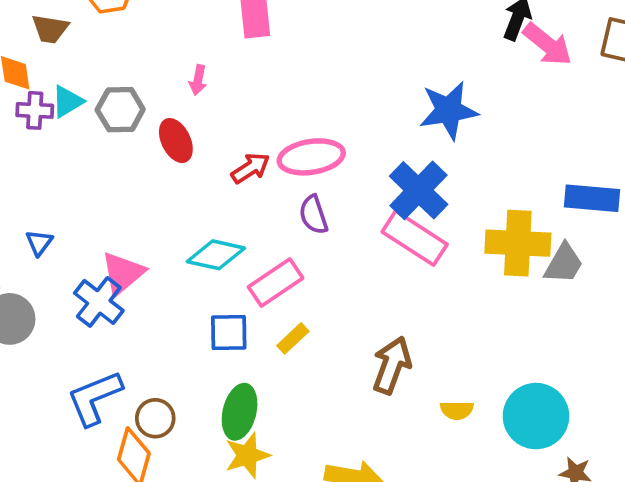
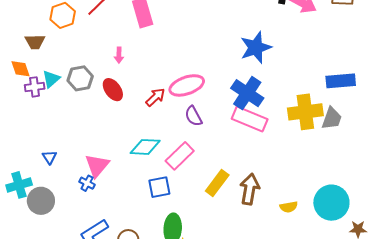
blue cross: (99, 302) -> (87, 183), size x0.6
yellow rectangle: (293, 338) -> (217, 183), moved, size x1.5

